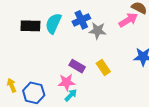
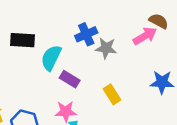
cyan semicircle: (53, 23) -> (51, 58), moved
purple rectangle: (77, 66) -> (70, 79), moved

